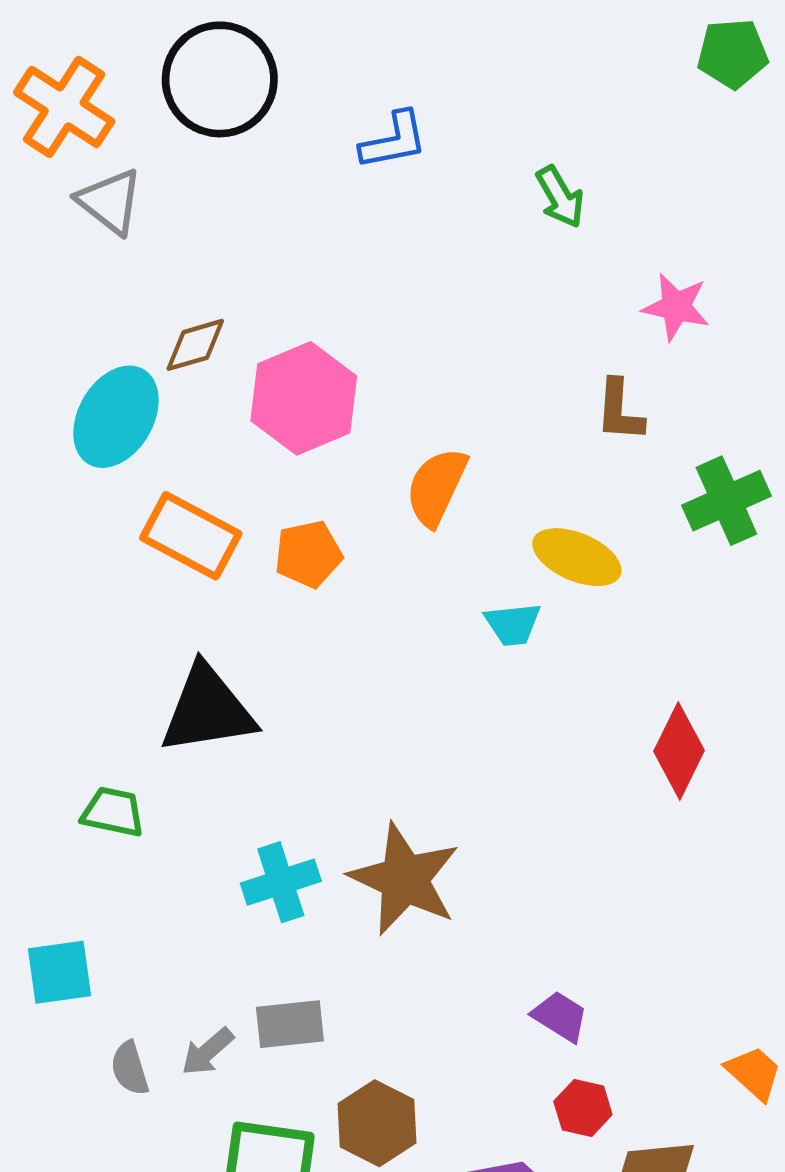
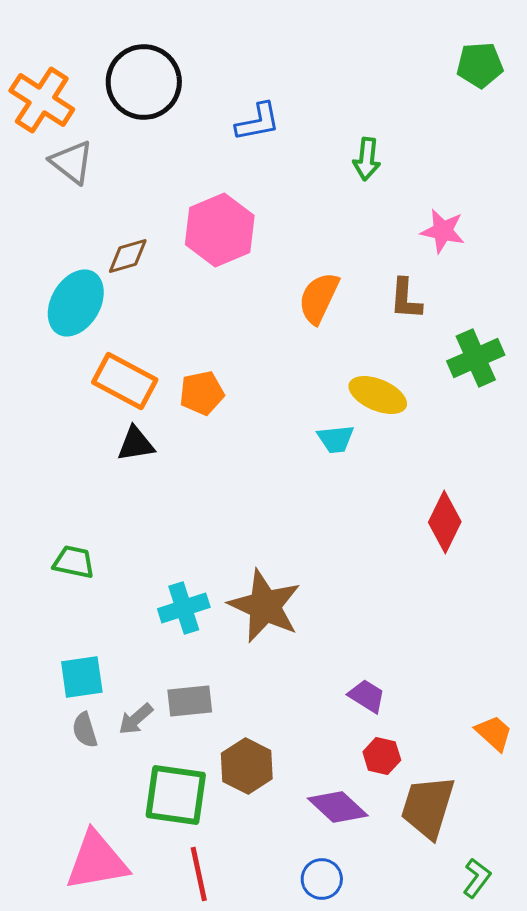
green arrow: (560, 197) -> (367, 159), turned 36
pink hexagon: (304, 398) -> (220, 230), moved
orange semicircle: (436, 487) -> (319, 298), moved
black triangle: (208, 710) -> (136, 444), moved, size x0.6
cyan square: (60, 972) -> (82, 677), moved

